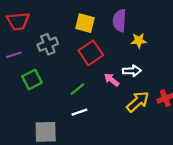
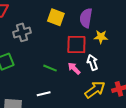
red square: (91, 53) -> (76, 44), moved, turned 30
white arrow: (132, 71) -> (92, 62), turned -112
green line: (77, 89) -> (50, 68), moved, turned 56

